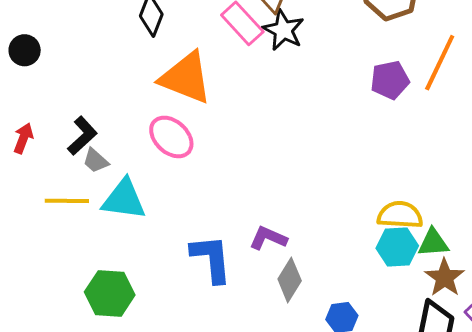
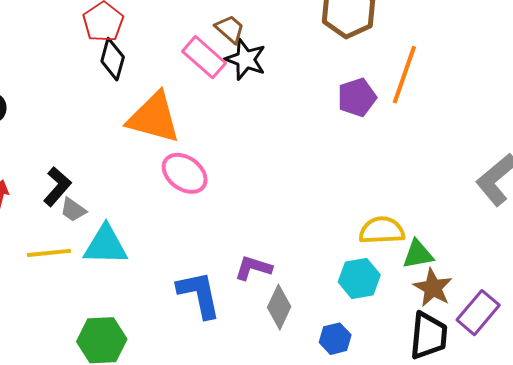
pink ellipse: (171, 137) -> (185, 173), moved
cyan hexagon: (397, 247) -> (359, 278), moved

